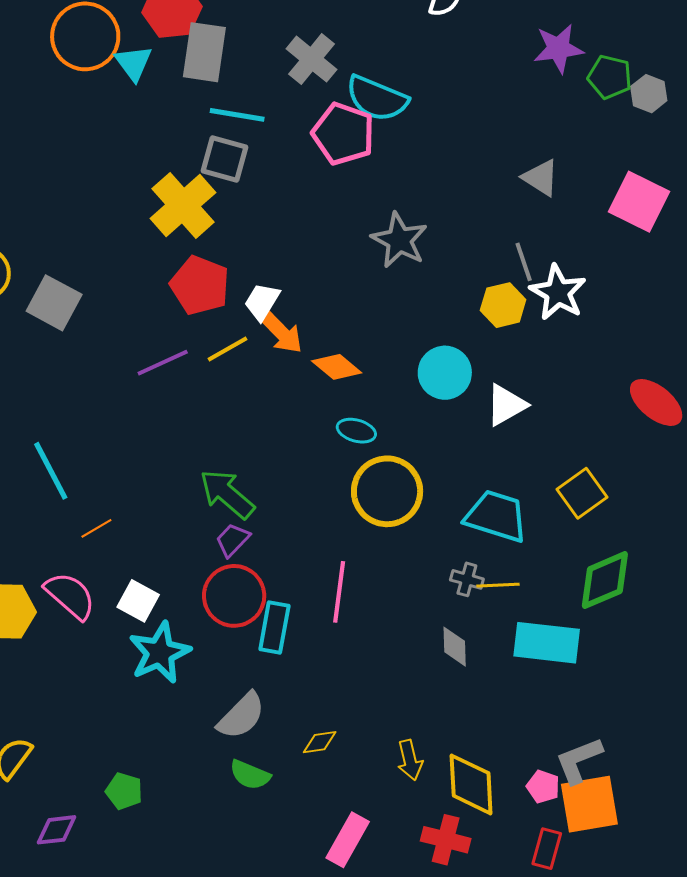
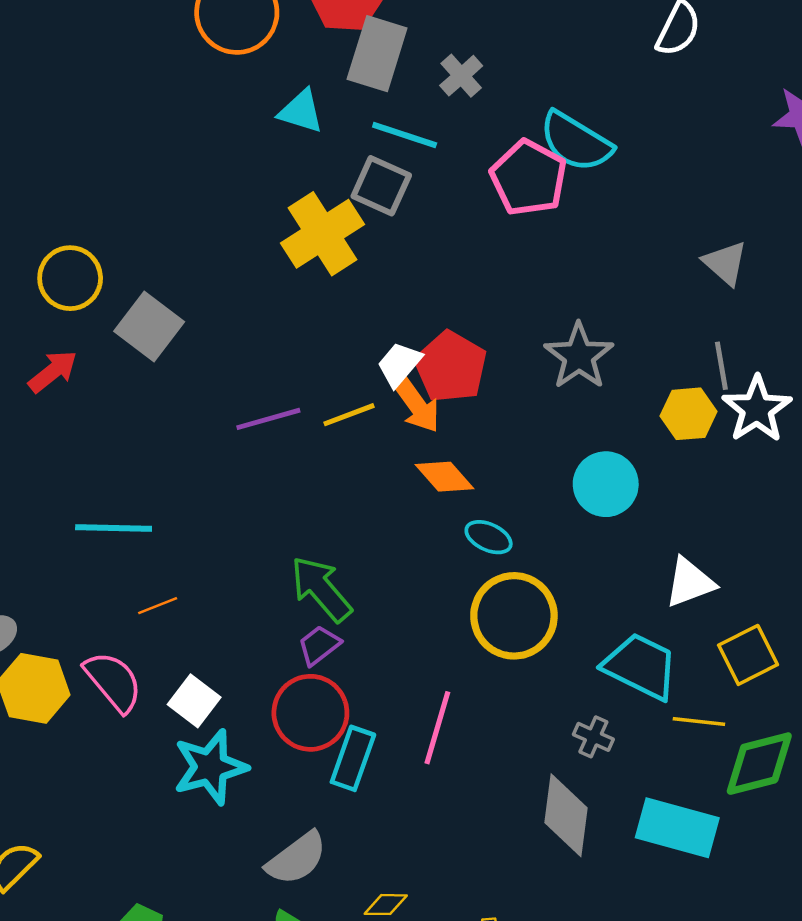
gray cross: (311, 59) -> (461, 76), moved, size x0.7
cyan triangle: (134, 63) -> (301, 111), moved, turned -45
gray triangle: (541, 178) -> (725, 263), moved
gray star: (399, 240) -> (579, 356), moved
red pentagon: (200, 285) -> (451, 367), moved
orange diamond: (337, 367) -> (444, 477), moved
white triangle: (506, 405) -> (690, 582), moved
cyan line: (51, 471) -> (114, 528), turned -70
yellow line: (498, 585) -> (699, 722), moved
gray diamond: (455, 647) -> (566, 815), size x1.6

